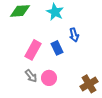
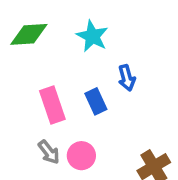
pink rectangle: (33, 50) -> (52, 105), turned -48

